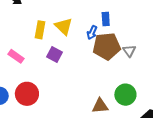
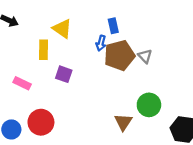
yellow triangle: (64, 26) -> (62, 29), moved
brown triangle: (100, 106) -> (123, 122), turned -42

